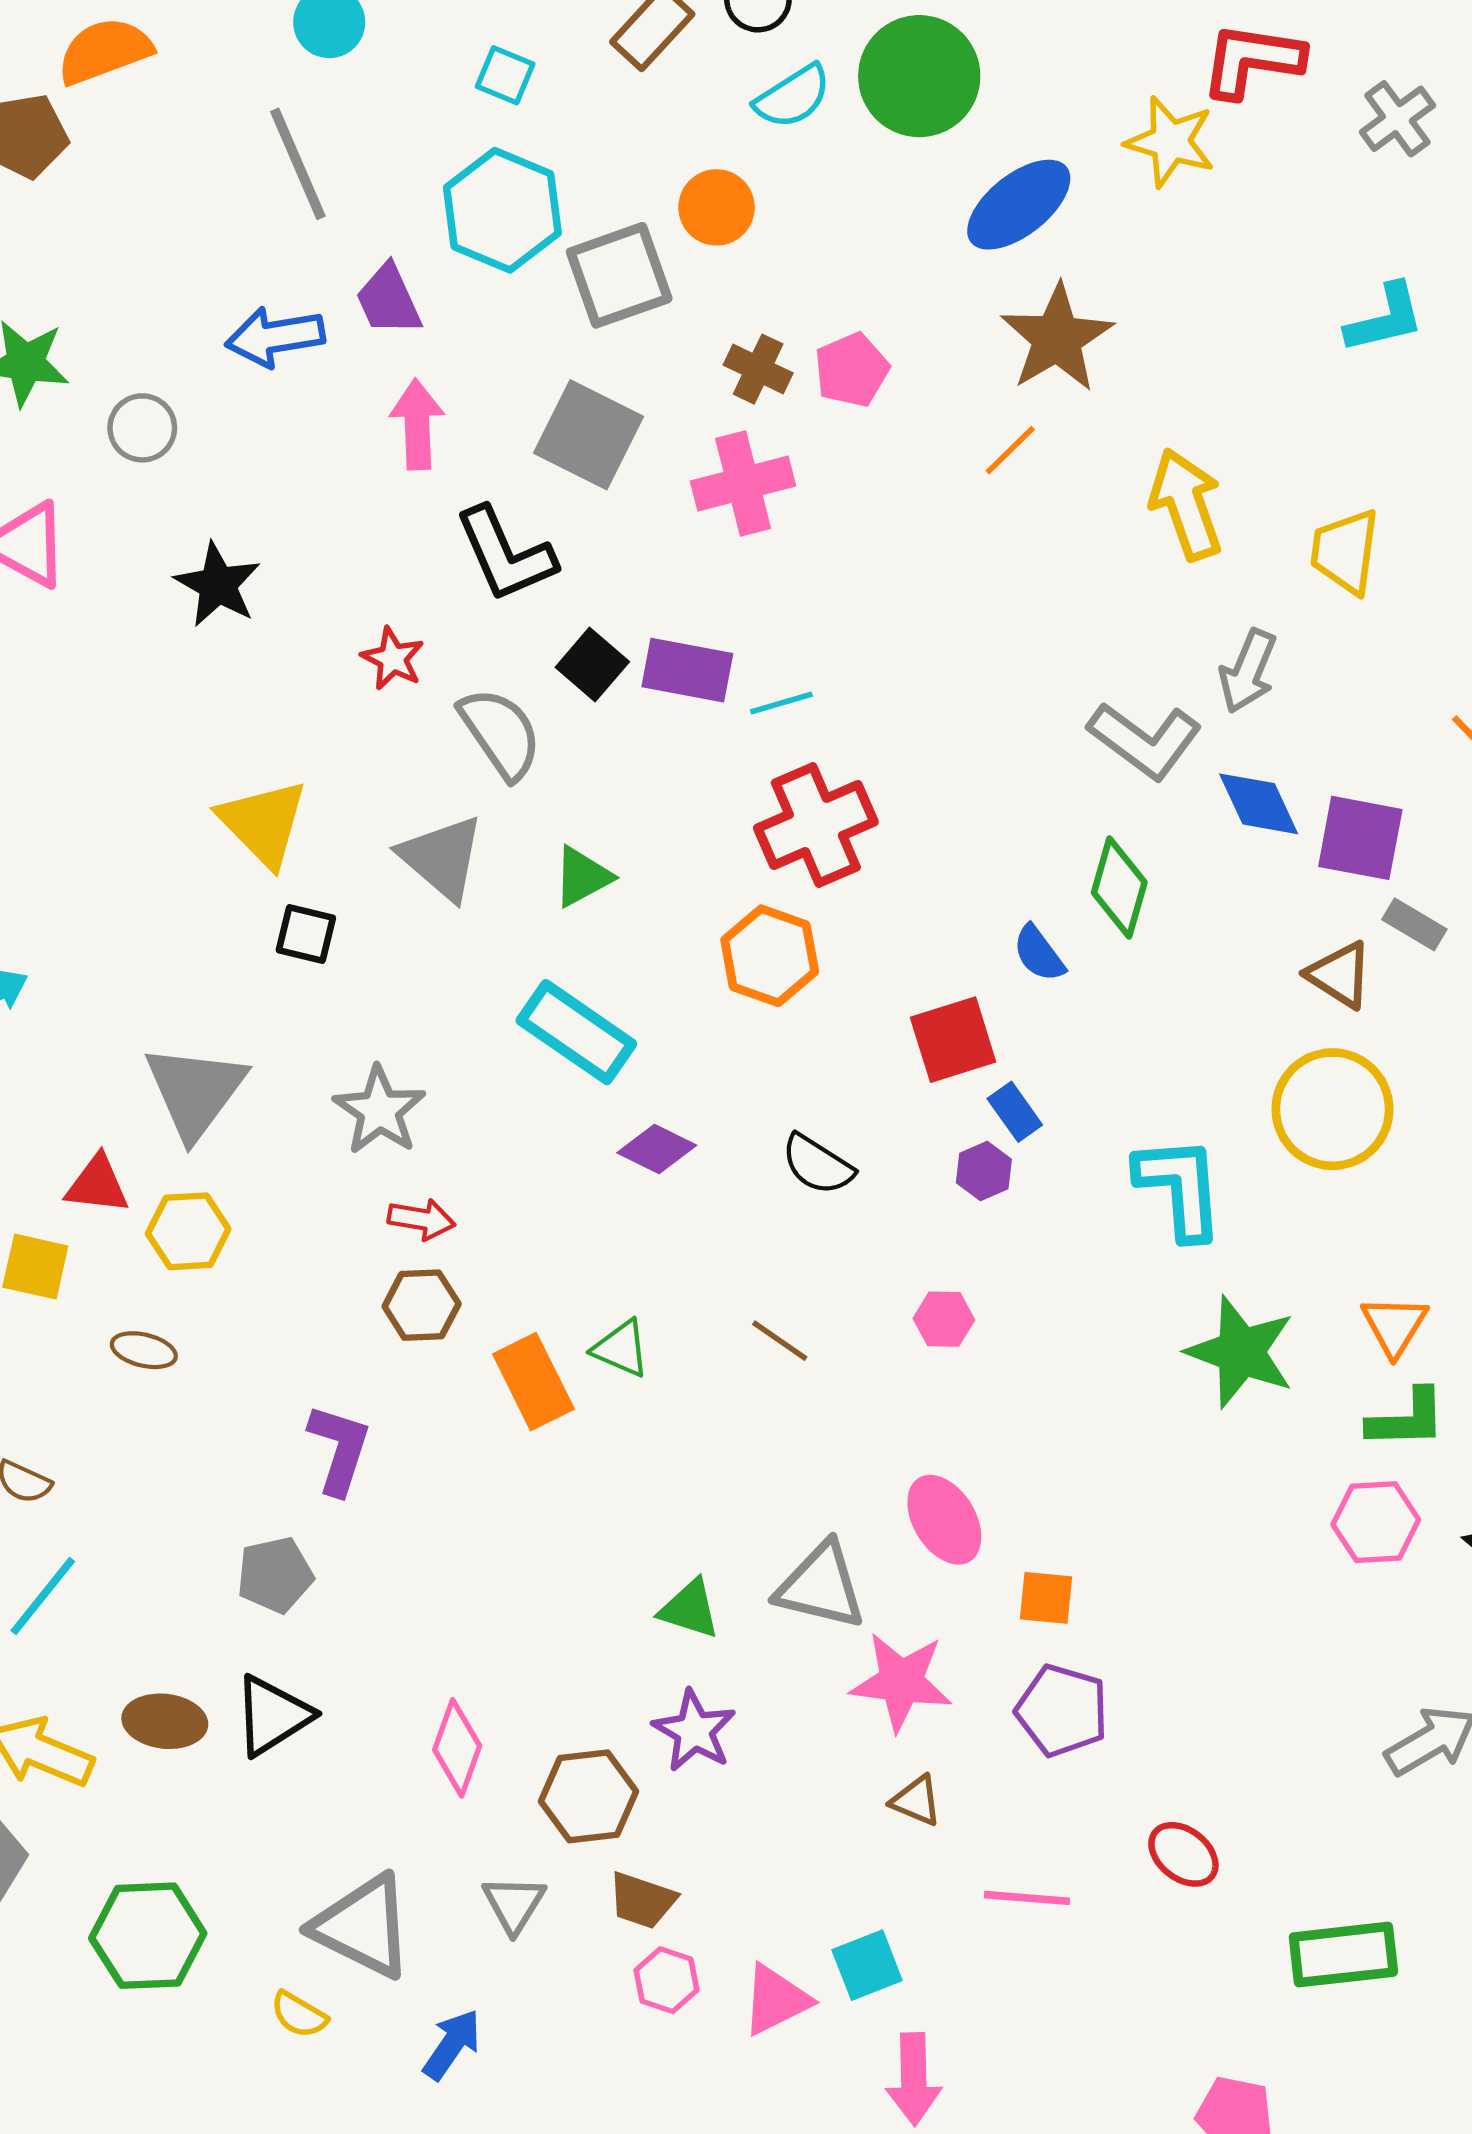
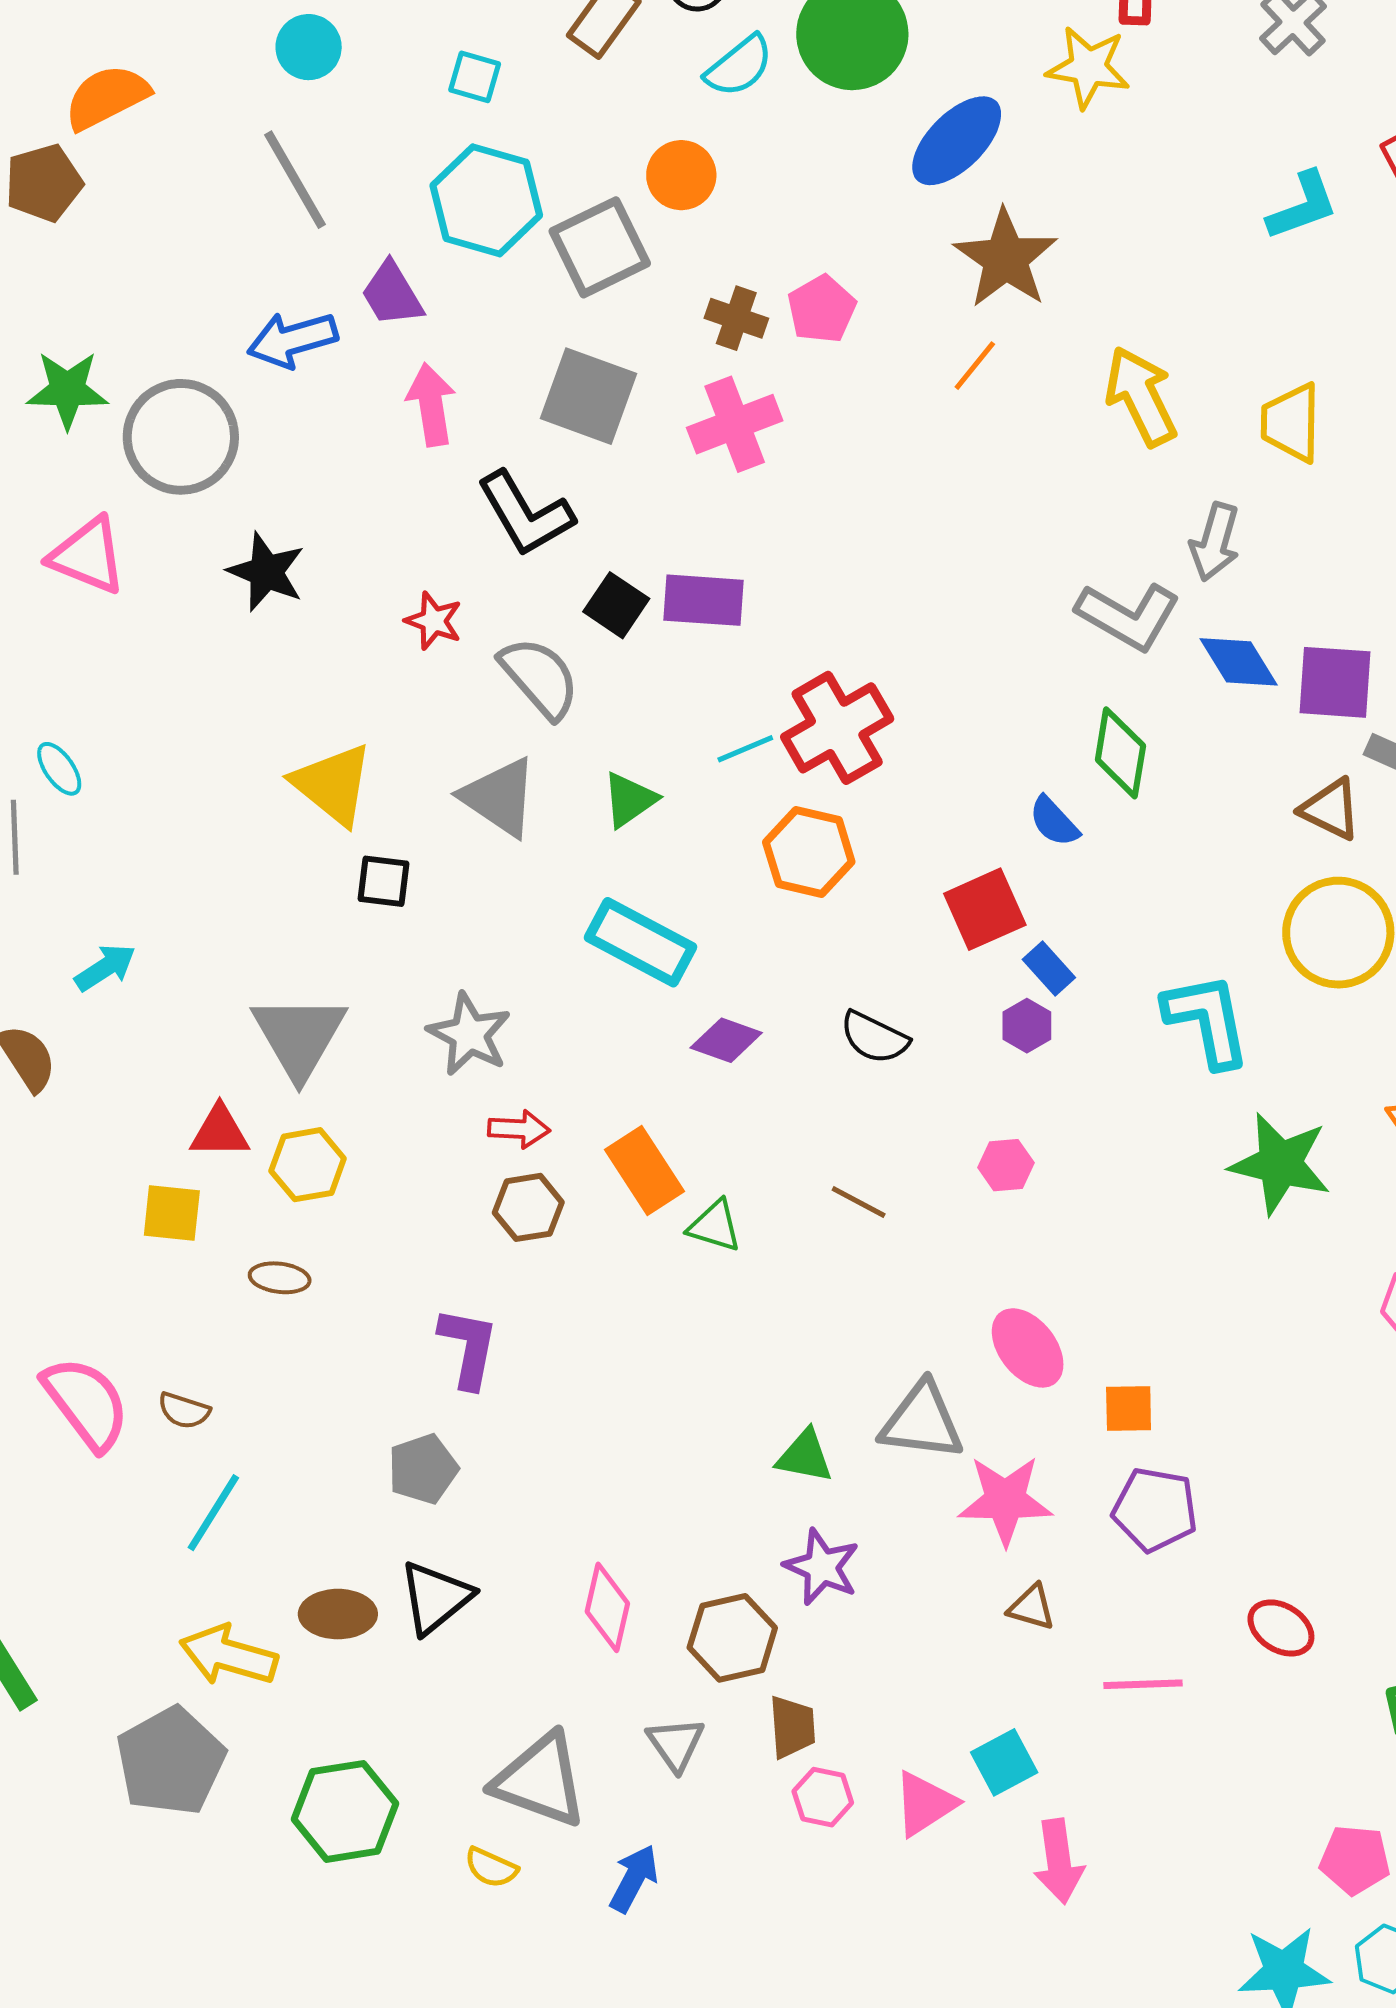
gray circle: (142, 428) -> (181, 437), size x1.8
cyan line: (781, 703) -> (745, 749), moved
orange rectangle: (533, 1382) -> (645, 1170), moved
brown trapezoid: (642, 1900) -> (792, 1727), turned -106

